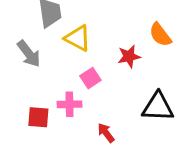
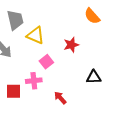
orange semicircle: (160, 35) -> (92, 16), moved
black triangle: (158, 107) -> (94, 77), size x0.7

